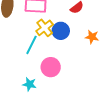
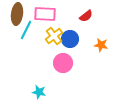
cyan line: (32, 45) -> (26, 30), moved
pink circle: (51, 67) -> (63, 63), moved

